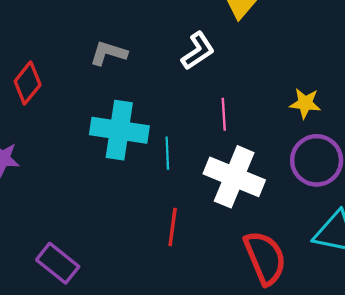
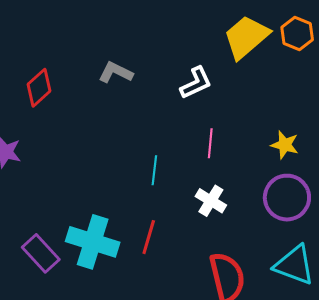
cyan cross: (119, 130) -> (93, 242), moved
white cross: (234, 177) -> (211, 201), size x0.6

